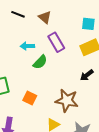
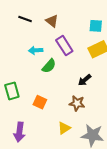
black arrow: (87, 75) -> (85, 80), moved
brown star: (67, 100) -> (77, 103), size x0.7

